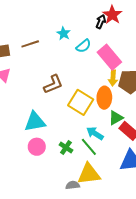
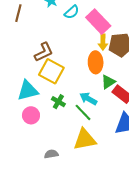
brown line: (30, 44) -> (18, 13), turned -54
yellow square: (81, 102) -> (51, 71), moved
green cross: (66, 148) -> (58, 102), moved
gray semicircle: (73, 185) -> (51, 154), moved

